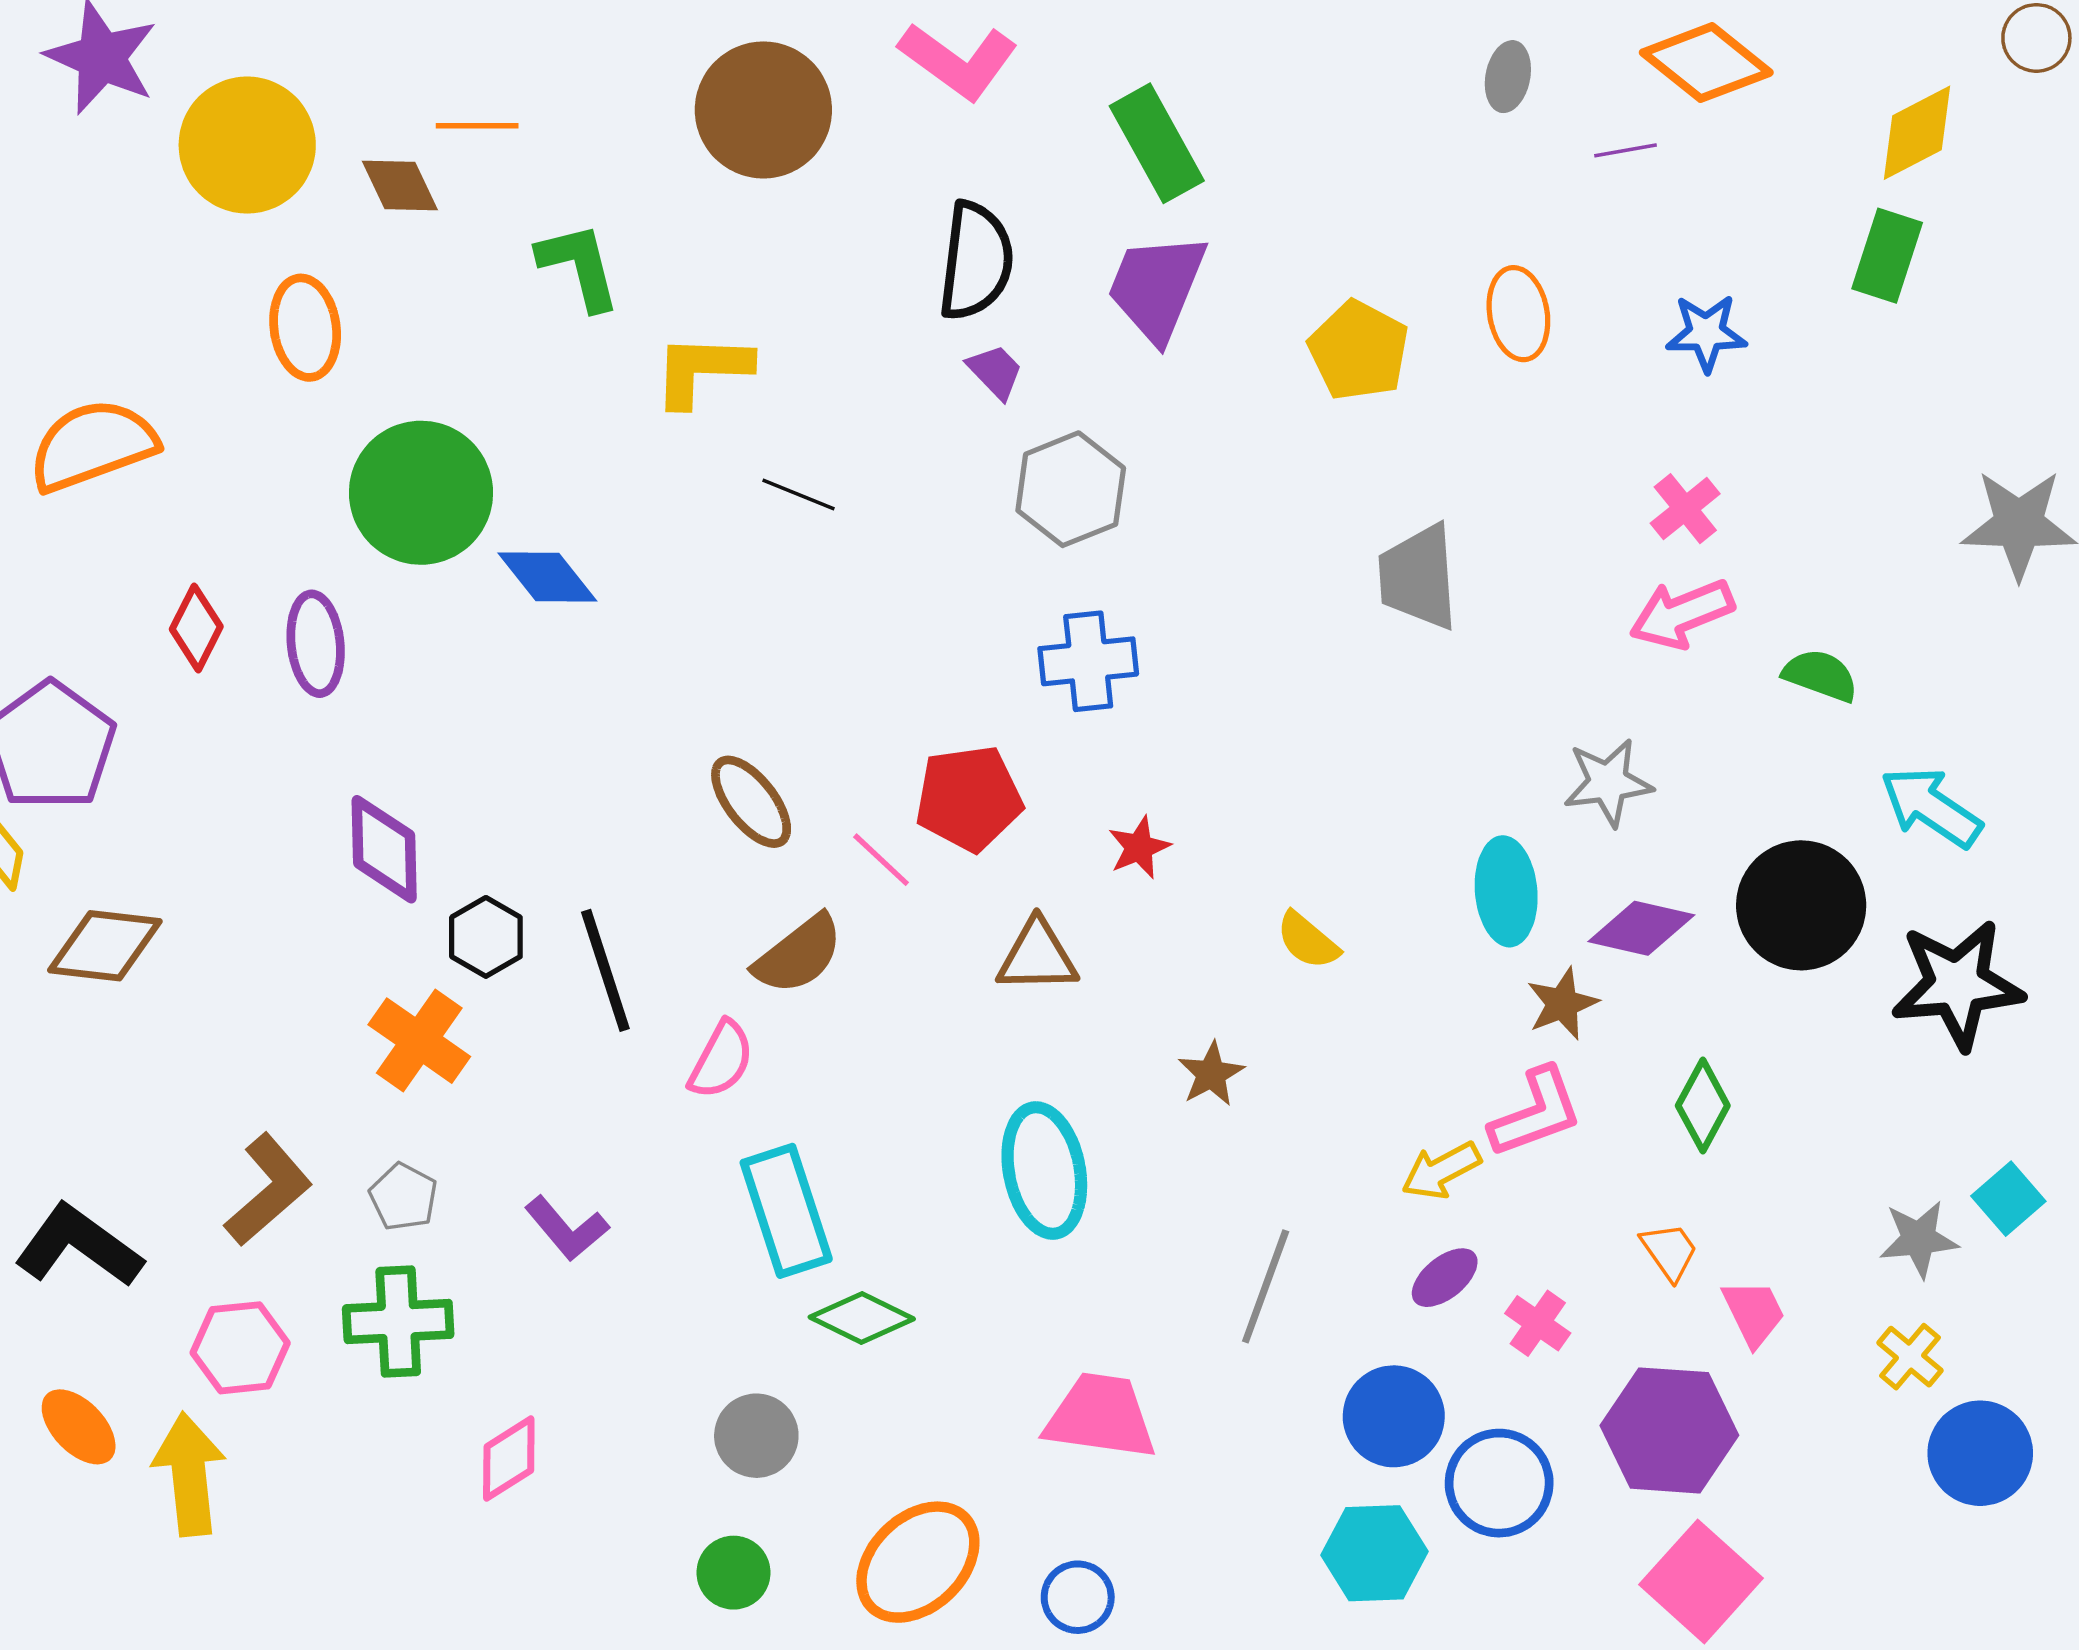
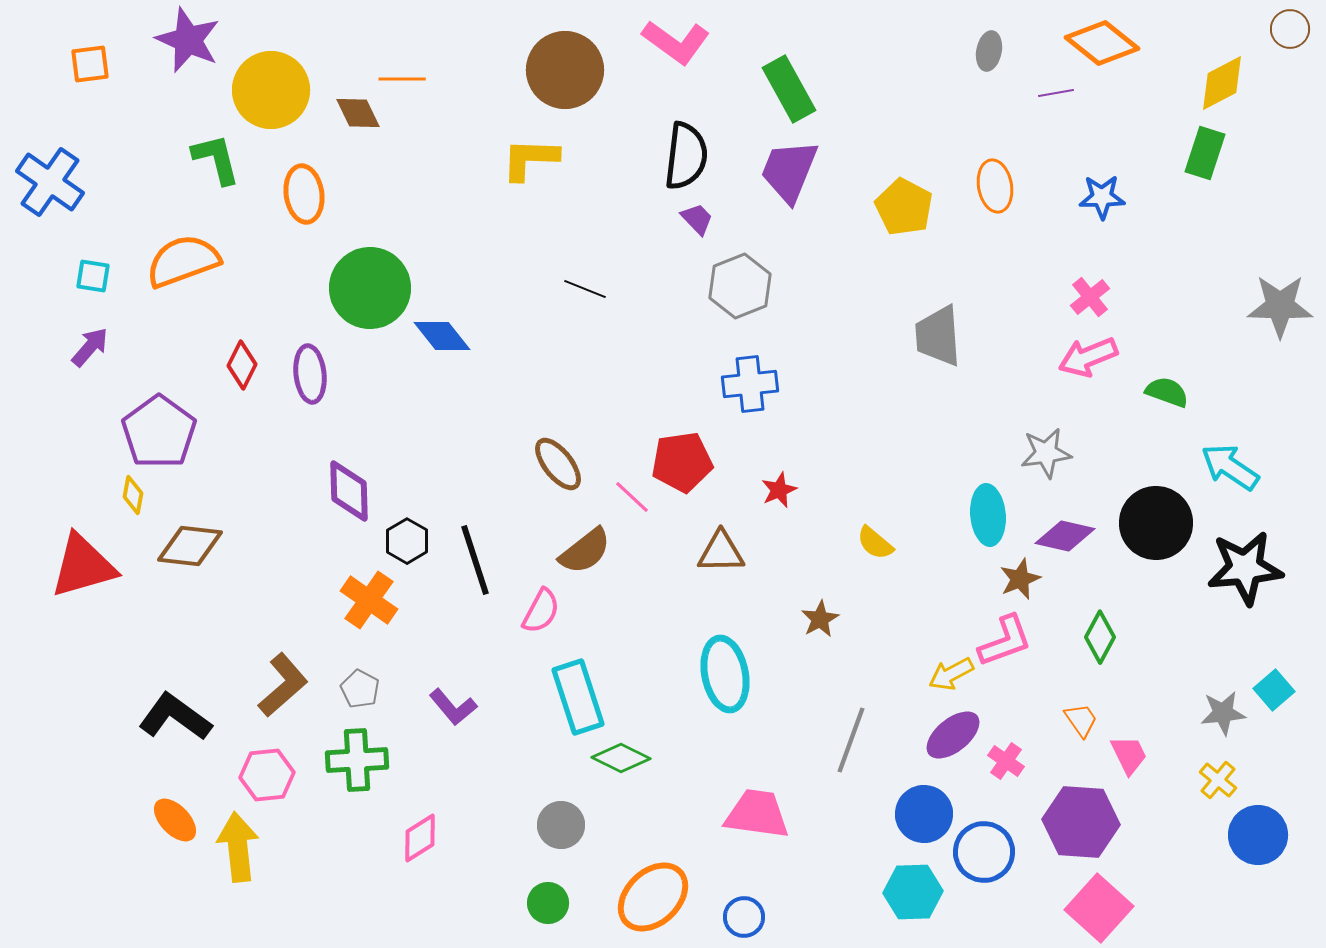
green L-shape: (579, 266) -> (216, 159), moved
yellow L-shape: (702, 370) -> (530, 159), moved
purple ellipse: (1445, 1278) -> (953, 735), size x1.4

